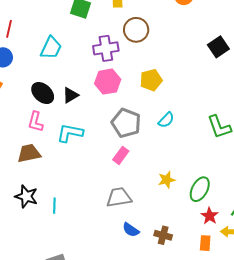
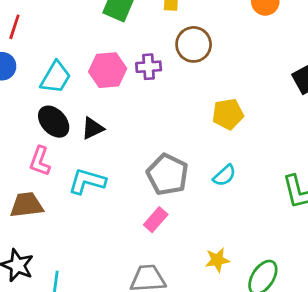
cyan trapezoid: (51, 48) -> (56, 77), moved
purple cross: (106, 48) -> (149, 67), size x0.7
yellow pentagon: (151, 80) -> (228, 114), moved
pink hexagon: (108, 82) -> (108, 70), moved

